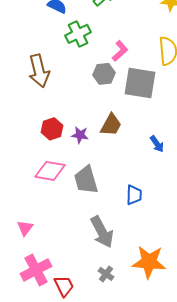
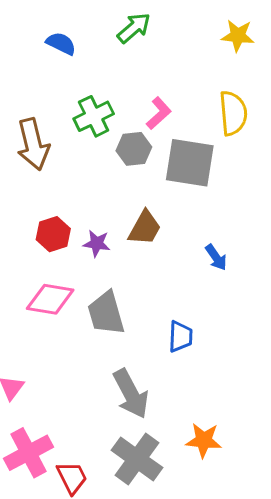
green cross: (78, 34) -> (94, 116), moved
orange star: (149, 262) -> (204, 440), size x0.7
gray cross: (106, 274) -> (137, 459), size x2.0

